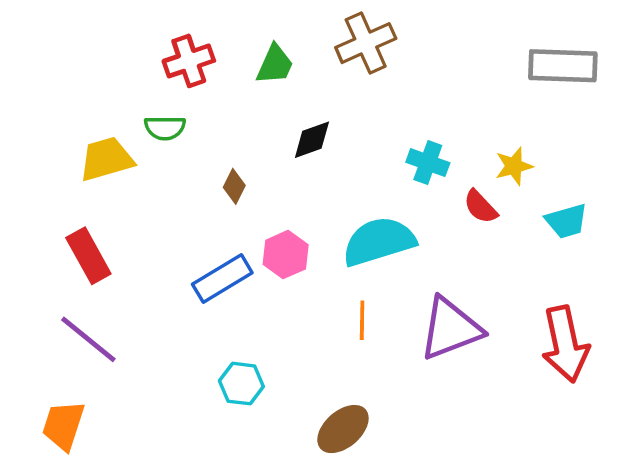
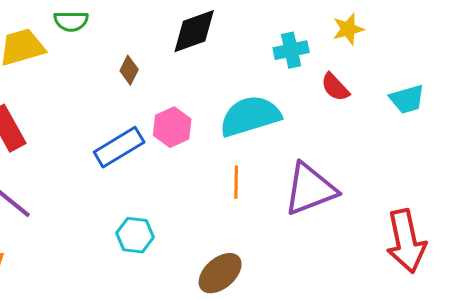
black diamond: (312, 140) -> (194, 31), size x1.4
cyan cross: (428, 163) -> (291, 50), turned -32
yellow star: (514, 166) -> (348, 29), moved
red arrow: (565, 344) -> (406, 241), moved

